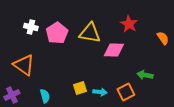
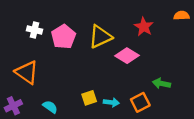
yellow triangle: (90, 33) -> (100, 37), turned -35
orange semicircle: (163, 38) -> (182, 16), moved, turned -56
pink diamond: (114, 50) -> (127, 56), turned 30
cyan semicircle: (45, 96) -> (50, 107), turned -40

